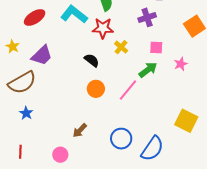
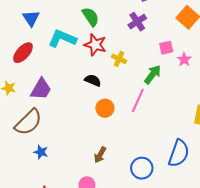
red star: (103, 28) -> (95, 45), turned 30
pink square: (156, 48) -> (166, 48), moved
blue circle: (121, 139) -> (142, 168), moved

